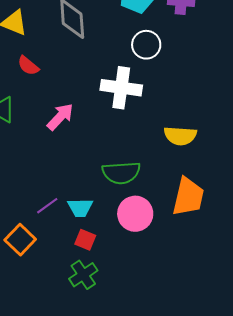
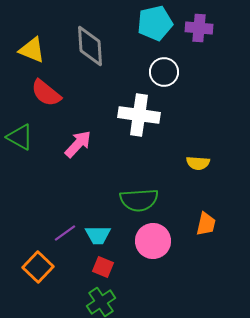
red semicircle: (28, 66) -> (46, 93), size x1.4
yellow semicircle: (180, 136) -> (198, 163), size x0.7
orange trapezoid: (188, 197) -> (206, 224), size x0.6

